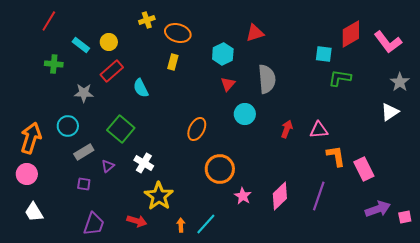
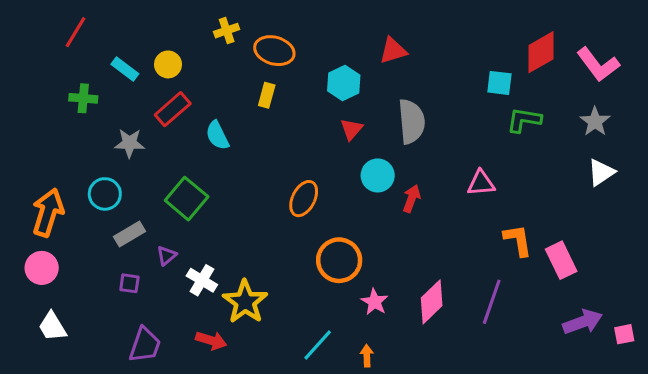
gray star: (400, 82) -> (595, 121), moved
red arrow: (287, 129) -> (412, 199), moved
pink triangle: (319, 130) -> (481, 183), moved
white cross: (144, 163) -> (202, 280), moved
orange arrow: (181, 225) -> (367, 356), moved

